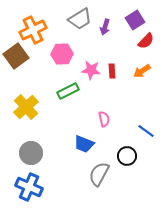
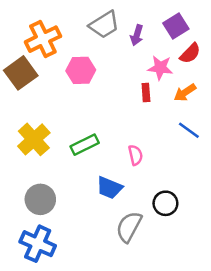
pink star: (91, 70) -> (160, 68), moved
green rectangle: (68, 91) -> (85, 145), moved
blue line: (146, 131) -> (189, 130), moved

